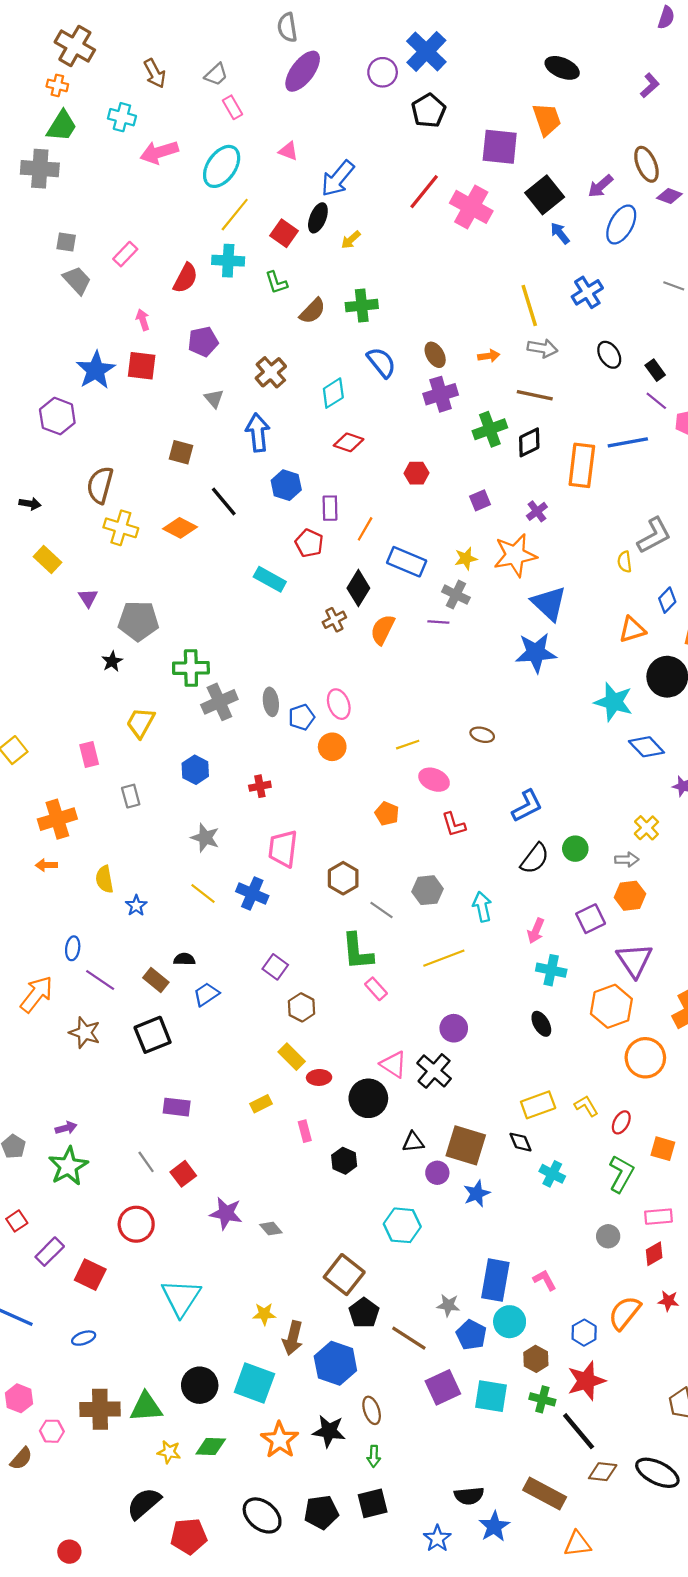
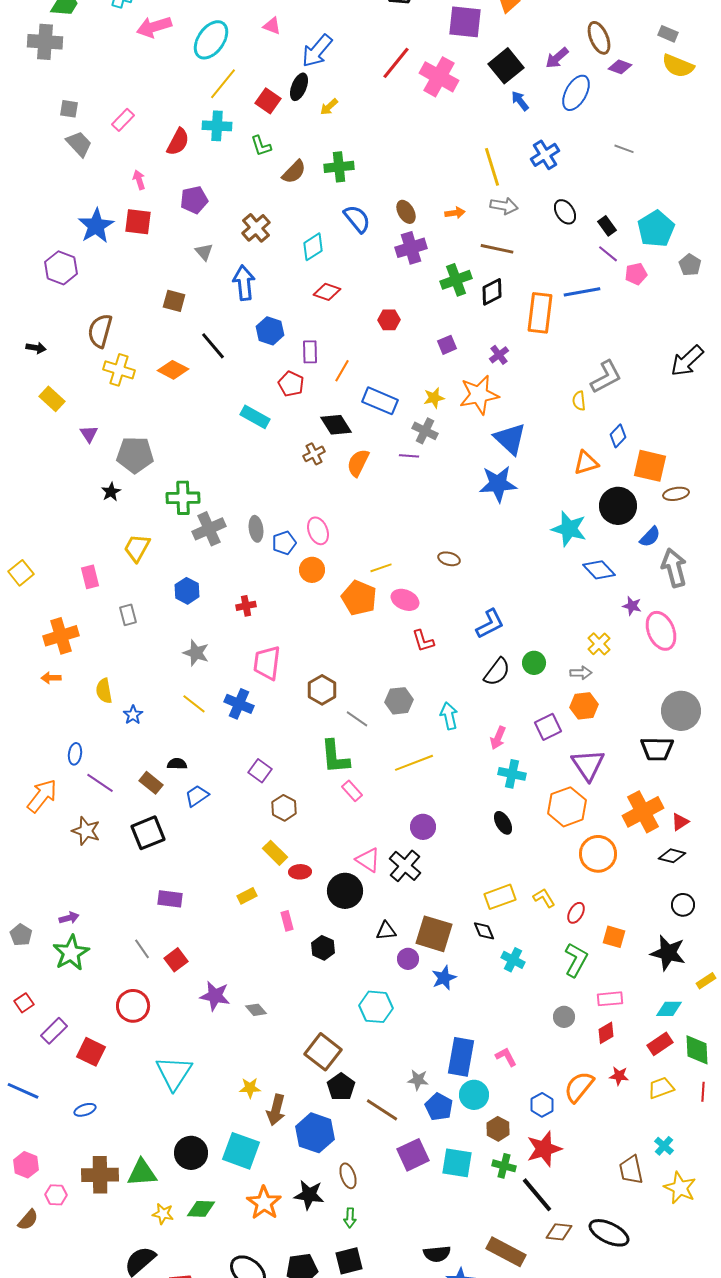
black diamond: (358, 588) -> (336, 425), turned -64
orange pentagon: (387, 814) -> (359, 598), moved, size x1.6

